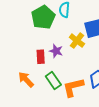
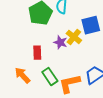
purple star: (56, 51) -> (60, 42), moved

